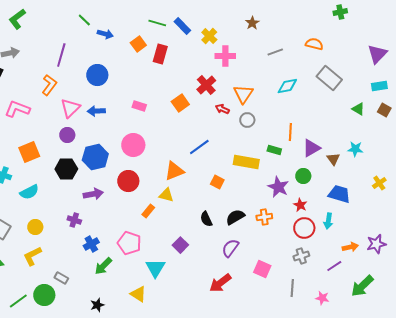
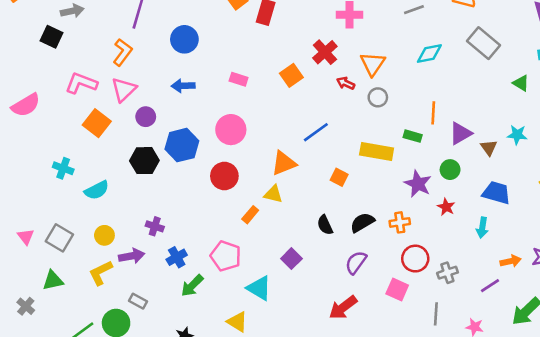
pink triangle: (70, 108) -> (124, 90), moved
orange square: (29, 152) -> (97, 123), moved, turned -30
purple arrow: (93, 194) -> (132, 256), moved
red circle: (304, 228) -> (415, 259), moved
cyan triangle: (155, 268) -> (259, 288), turned -30

